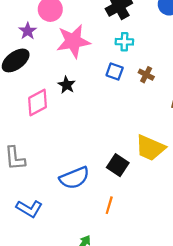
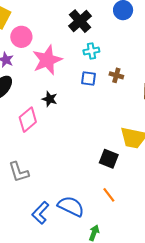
blue semicircle: (74, 178) -> (71, 206), moved, turned -120
orange line: (109, 205) -> (109, 195), turned -42
blue L-shape: (29, 209) -> (40, 213), turned 115

